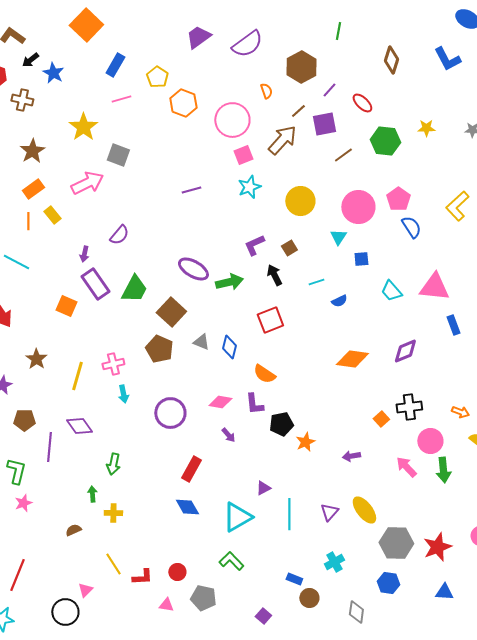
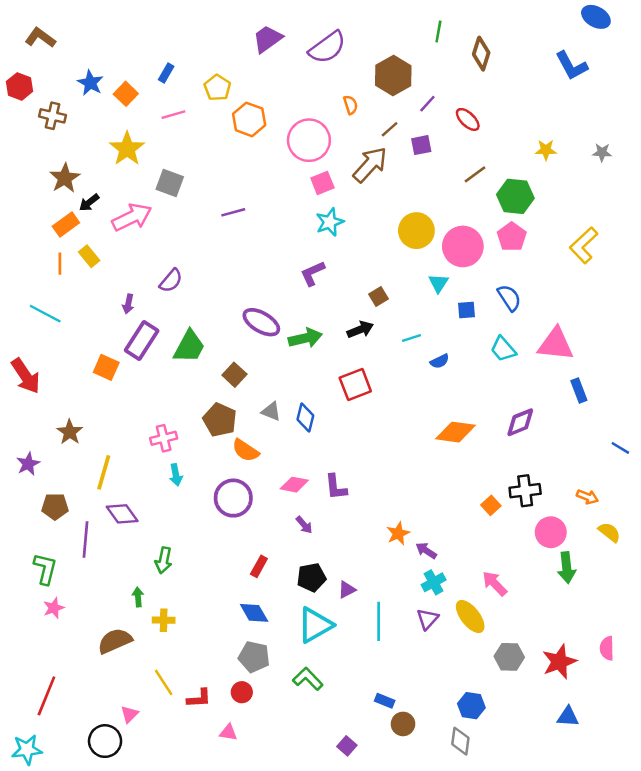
orange square: (86, 25) -> (126, 94), moved, size x0.6
black arrow: (30, 60) -> (89, 203), moved
brown diamond: (391, 60) -> (481, 54), moved
blue rectangle: (115, 65) -> (166, 73), size x0.7
purple square: (324, 124) -> (421, 145), size x0.7
green hexagon: (385, 141) -> (515, 196), moved
brown line: (343, 155) -> (475, 174), moved
purple line: (191, 190) -> (233, 212), moved
yellow circle: (300, 201) -> (416, 231), moved
blue semicircle: (411, 227) -> (509, 298), moved
purple L-shape: (254, 245) -> (313, 273), moved
black arrow: (274, 275) -> (360, 330), turned 95
purple rectangle: (95, 284) -> (142, 340), turned 68
brown square: (171, 312) -> (234, 375), size x0.7
orange semicircle: (264, 374) -> (245, 450), moved
yellow line: (77, 376) -> (104, 472), moved
black pentagon: (281, 424) -> (311, 577), moved
purple arrow: (351, 456) -> (426, 551), moved, turned 42
pink arrow: (406, 467) -> (495, 584), moved
red rectangle: (191, 469) -> (259, 566), size x0.7
brown semicircle: (73, 530) -> (115, 641), size x1.8
gray hexagon: (396, 543) -> (509, 657), size x0.7
cyan cross: (334, 562) -> (434, 582), moved
blue hexagon: (388, 583) -> (471, 706), moved
gray pentagon: (203, 598) -> (254, 657), moved

